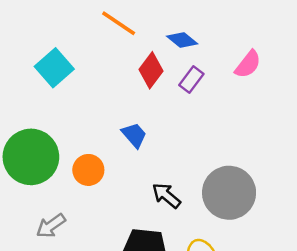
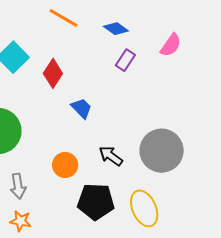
red diamond: (151, 70) -> (53, 73), moved
orange circle: (88, 170) -> (65, 165), moved
gray arrow: (51, 226) -> (18, 186), turned -60

